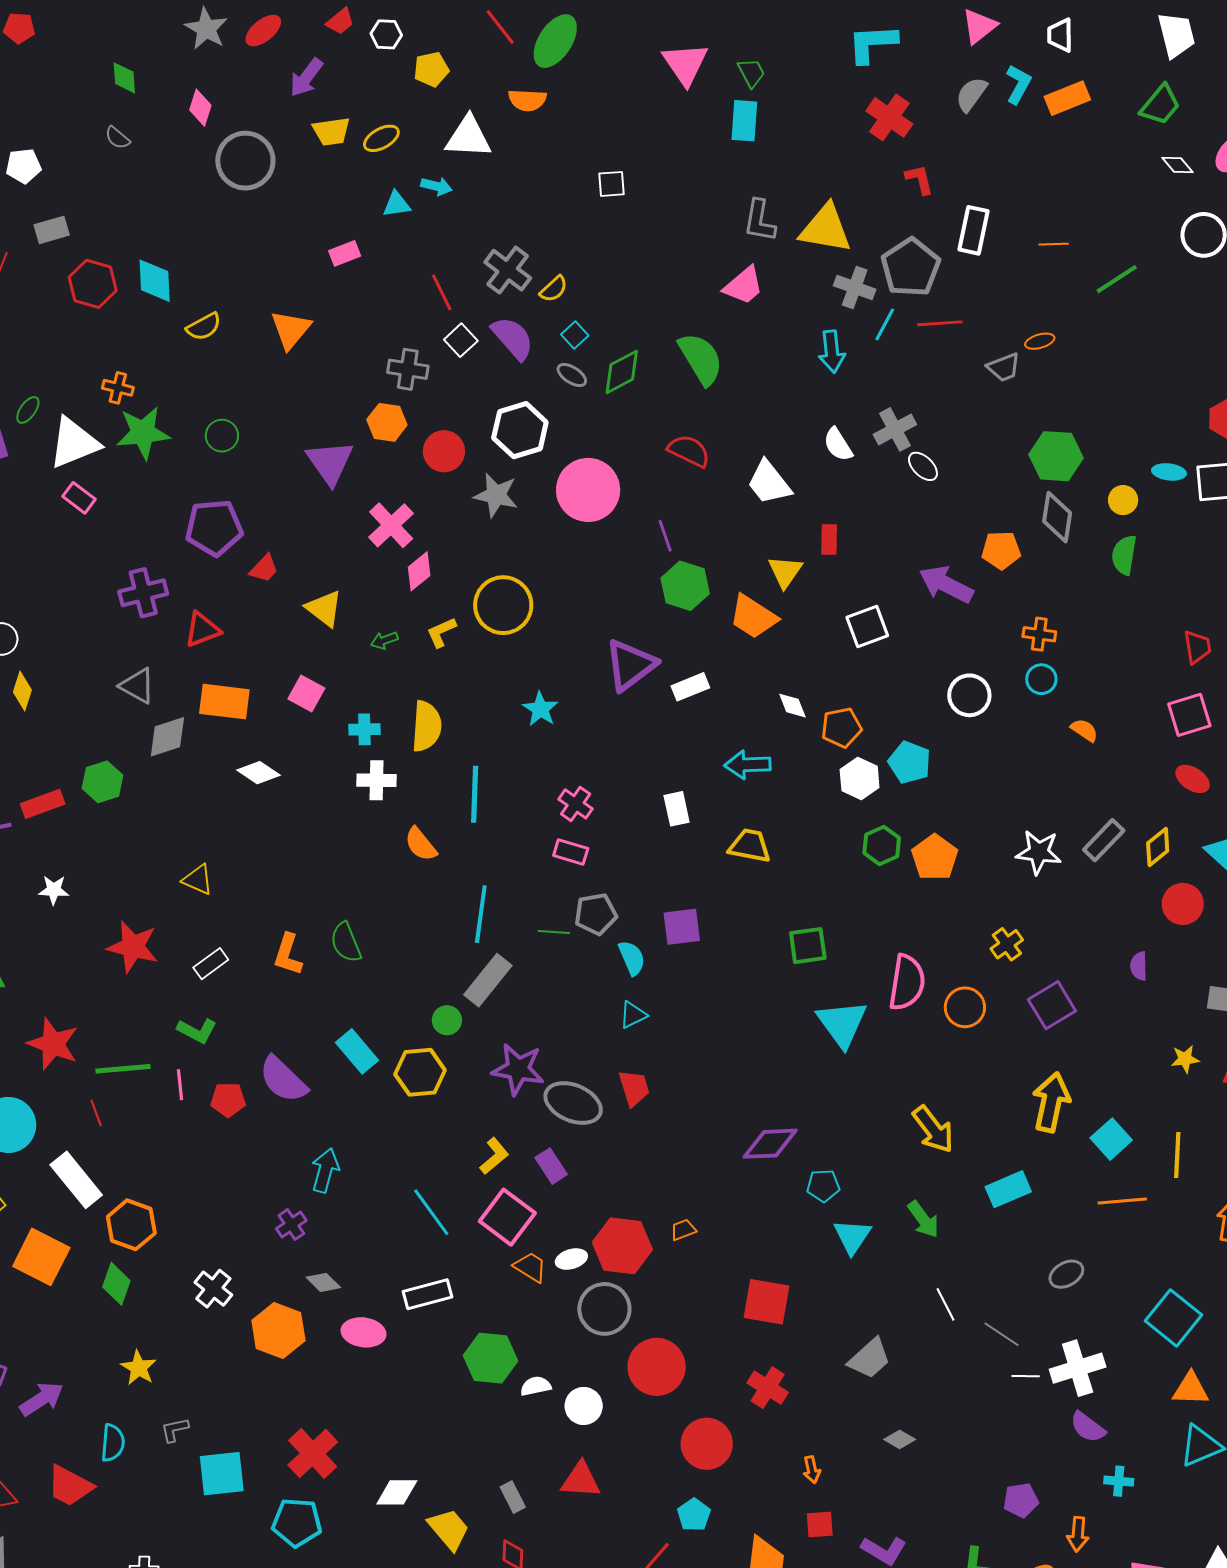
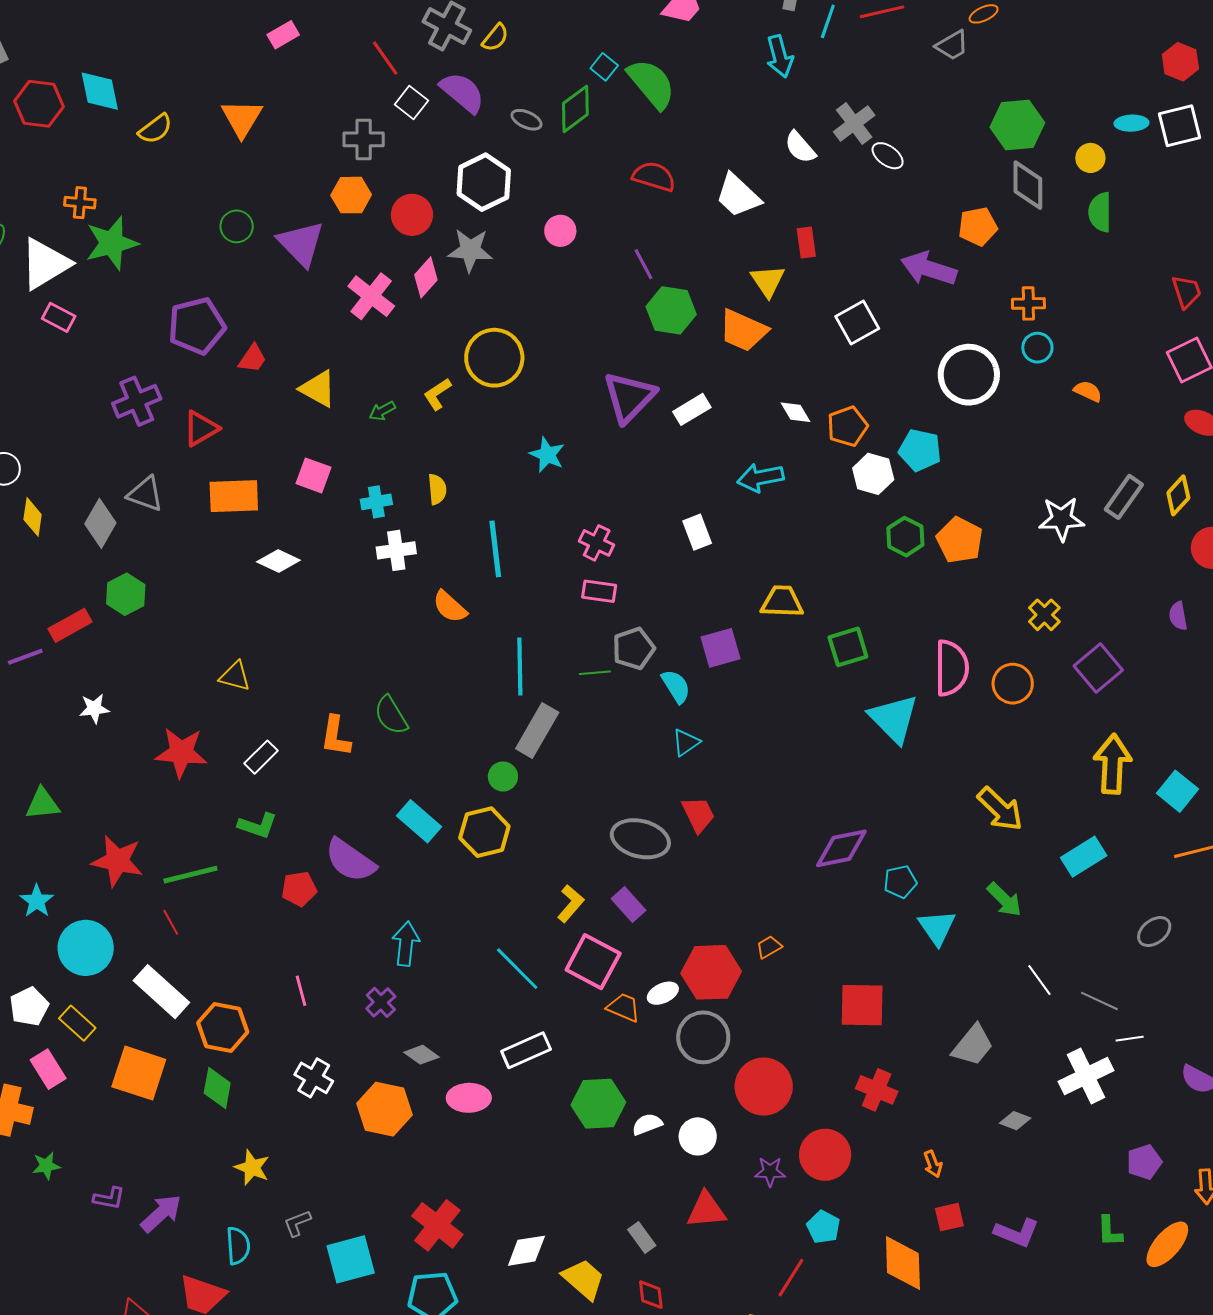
cyan square: (575, 335) -> (604, 67), moved
green circle: (222, 436) -> (237, 226), moved
pink circle: (588, 490) -> (560, 231), size x0.5
pink diamond: (419, 571) -> (426, 277), moved
white circle: (969, 695) -> (969, 375), size x1.4
yellow semicircle: (426, 726) -> (437, 489), size x0.6
gray diamond: (167, 737) -> (100, 523), moved, turned -33
yellow trapezoid: (750, 846) -> (782, 602), moved
purple star: (518, 1069) -> (770, 1172), moved, size x0.6
pink line: (180, 1085) -> (301, 991), moved
white cross: (1078, 1368) -> (1086, 1076), moved

